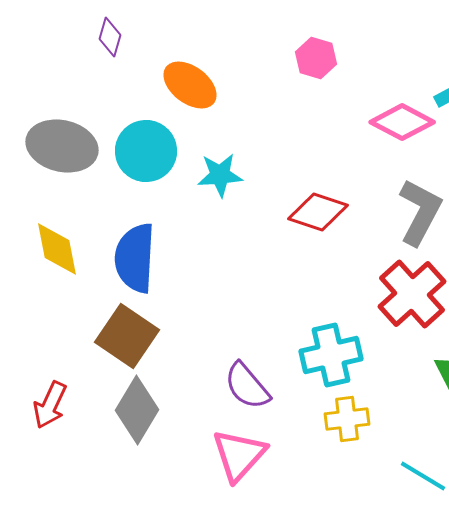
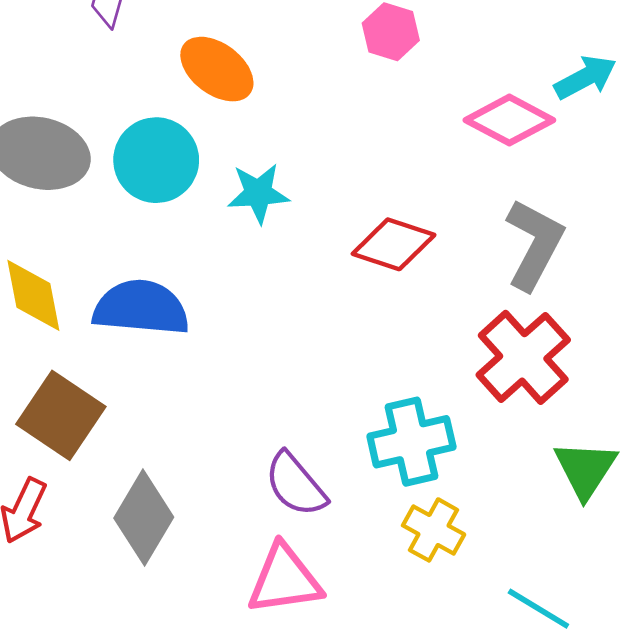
blue semicircle: (135, 258) -> (141, 308), turned 92
brown square: (127, 336) -> (61, 415), moved
yellow cross: (347, 419) -> (434, 530), turned 36
pink triangle: (239, 455) -> (285, 580), turned 40

